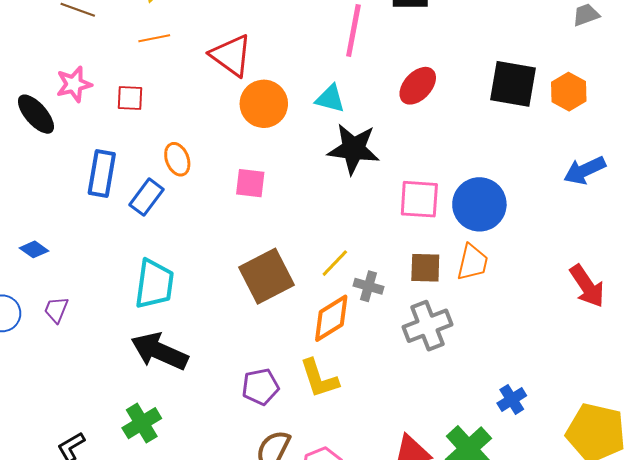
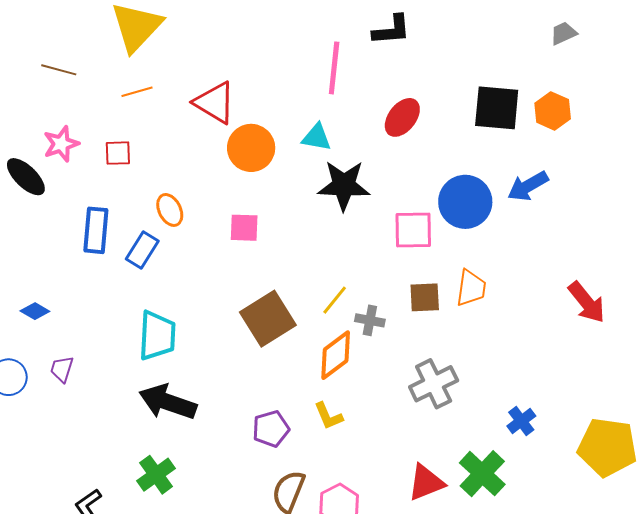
blue arrow: (585, 170) -> (528, 186), moved
blue circle: (479, 204) -> (465, 202), moved
gray cross: (428, 326) -> (434, 384), moved
yellow L-shape: (319, 378) -> (328, 416), size x0.7

